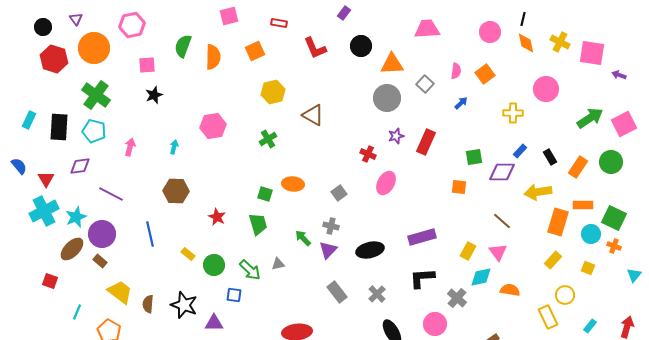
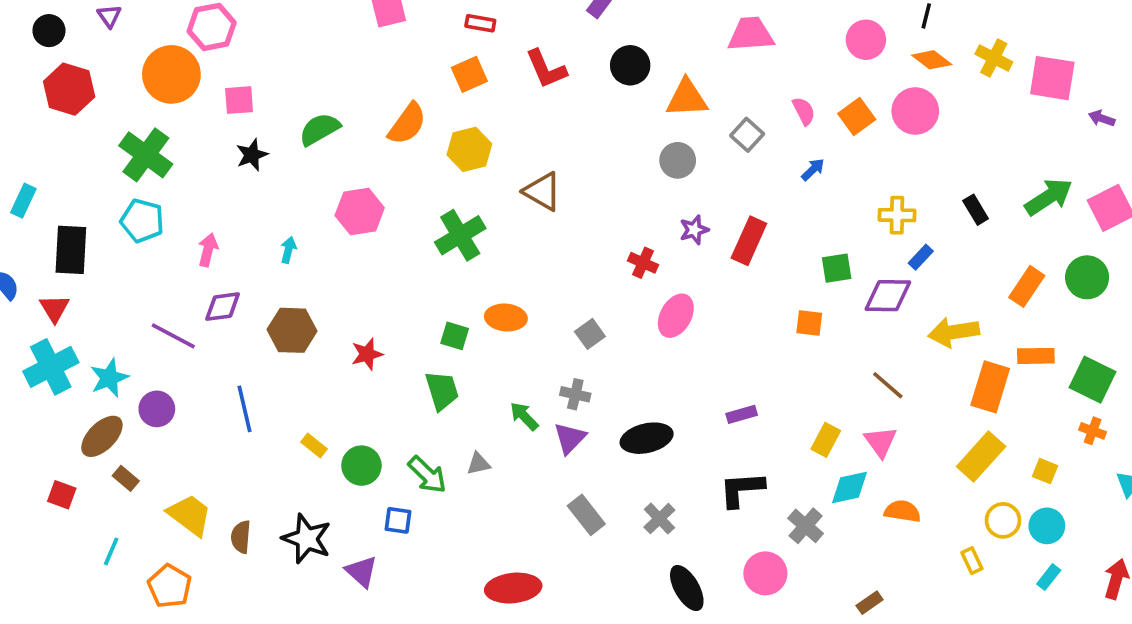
orange diamond: (526, 43) -> (932, 60), turned -40
green semicircle: (183, 46) -> (319, 129), moved, turned 40
orange circle: (94, 48) -> (171, 74), moved
orange square: (255, 51) -> (469, 74), moved
orange semicircle: (213, 57) -> (407, 124), moved, turned 35
pink semicircle: (456, 71) -> (804, 111), turned -35
pink circle: (546, 89) -> (915, 111), moved
gray circle: (387, 98) -> (678, 160), size x0.7
yellow cross: (513, 113) -> (897, 215), moved
black rectangle: (59, 127) -> (71, 250), moved
green cross: (268, 139) -> (460, 235), size x1.5
black rectangle: (550, 157) -> (976, 210), moved
purple diamond: (80, 166) -> (223, 307), moved
red star: (217, 217) -> (367, 354), moved, turned 30
purple circle: (102, 234) -> (157, 409), size x0.7
cyan circle: (591, 234) -> (1047, 526), moved
purple rectangle: (422, 237) -> (742, 414), size x0.6
yellow rectangle: (553, 260) -> (981, 456), size x1.5
brown rectangle: (100, 261) -> (126, 478), moved
yellow rectangle: (548, 317) -> (972, 561), size x0.6
purple triangle: (214, 323) -> (361, 572), turned 42

